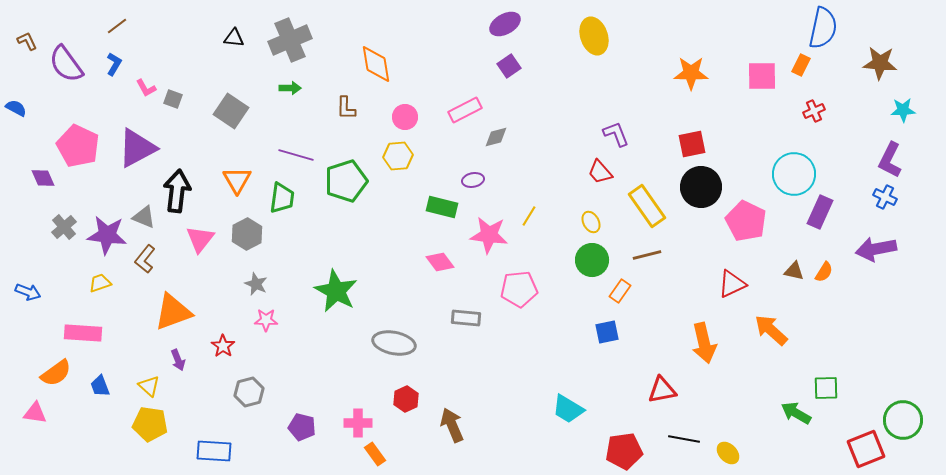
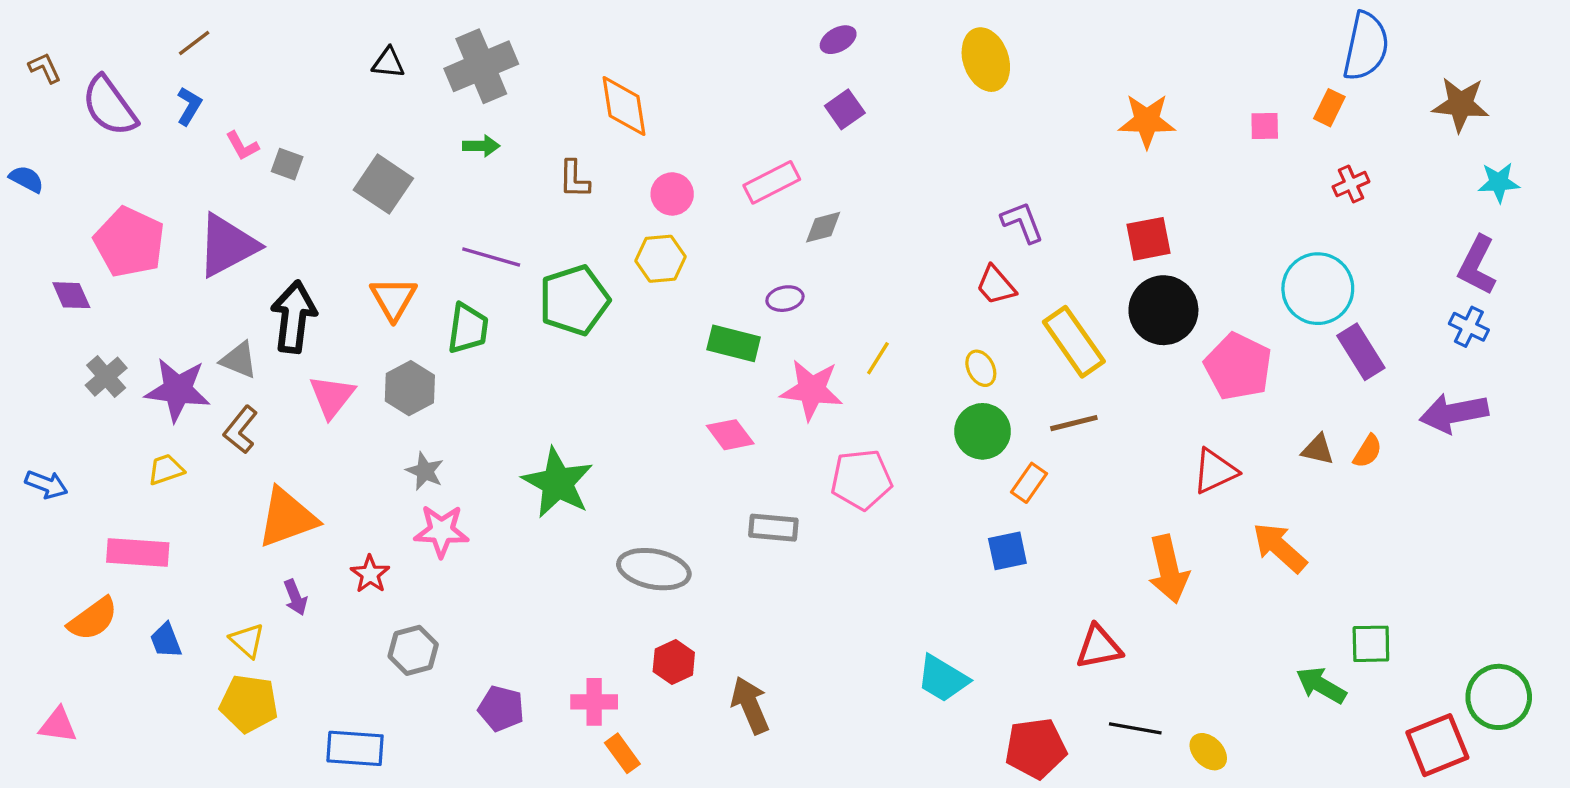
purple ellipse: (505, 24) -> (838, 40), size x0.7
pink square: (762, 76) -> (1265, 126), size x0.6
purple rectangle: (820, 212) -> (1361, 352), turned -56
pink star: (266, 320) -> (441, 531), size x1.4
pink triangle: (35, 413) -> (58, 725), moved

